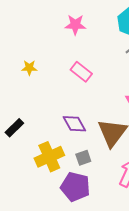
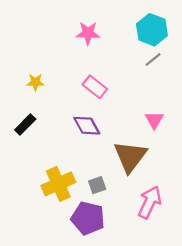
purple diamond: (74, 124) -> (87, 126), moved
black rectangle: (14, 128) -> (25, 125), moved

